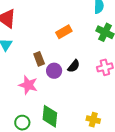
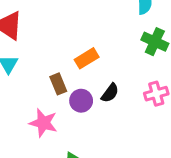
orange rectangle: (64, 32) -> (87, 58), moved

